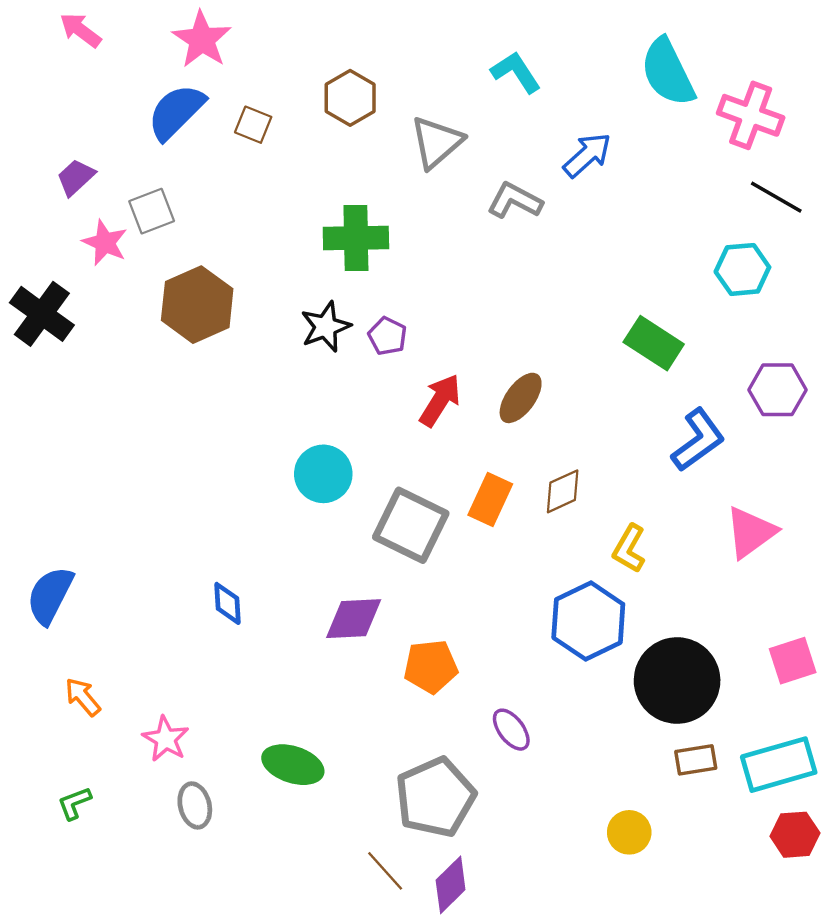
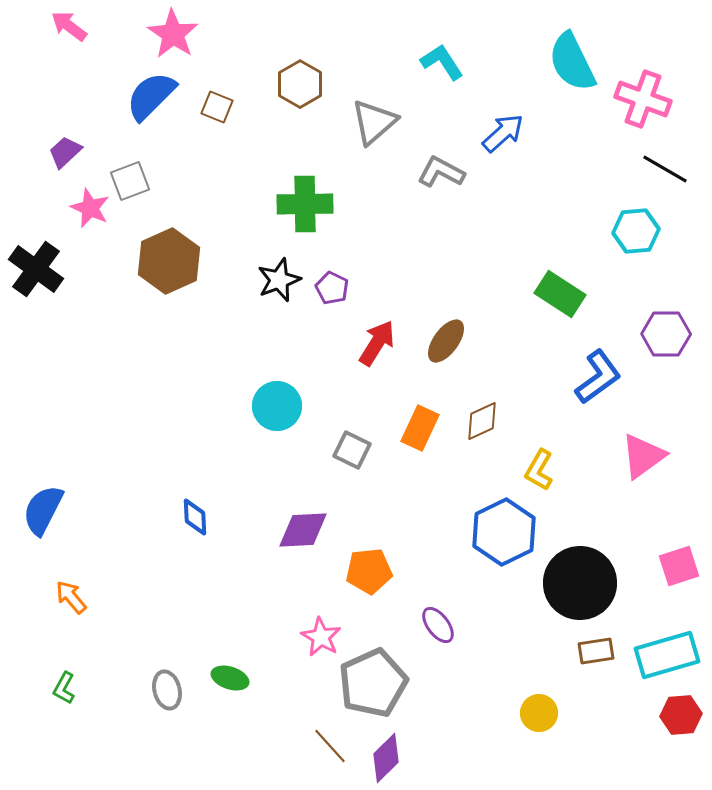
gray square: (411, 525) -> (352, 450), size x0.6
pink star: (166, 739) -> (321, 637), moved
green ellipse: (293, 765) -> (230, 678), moved, size x0.7
green L-shape: (75, 803) -> (64, 688), turned -40

